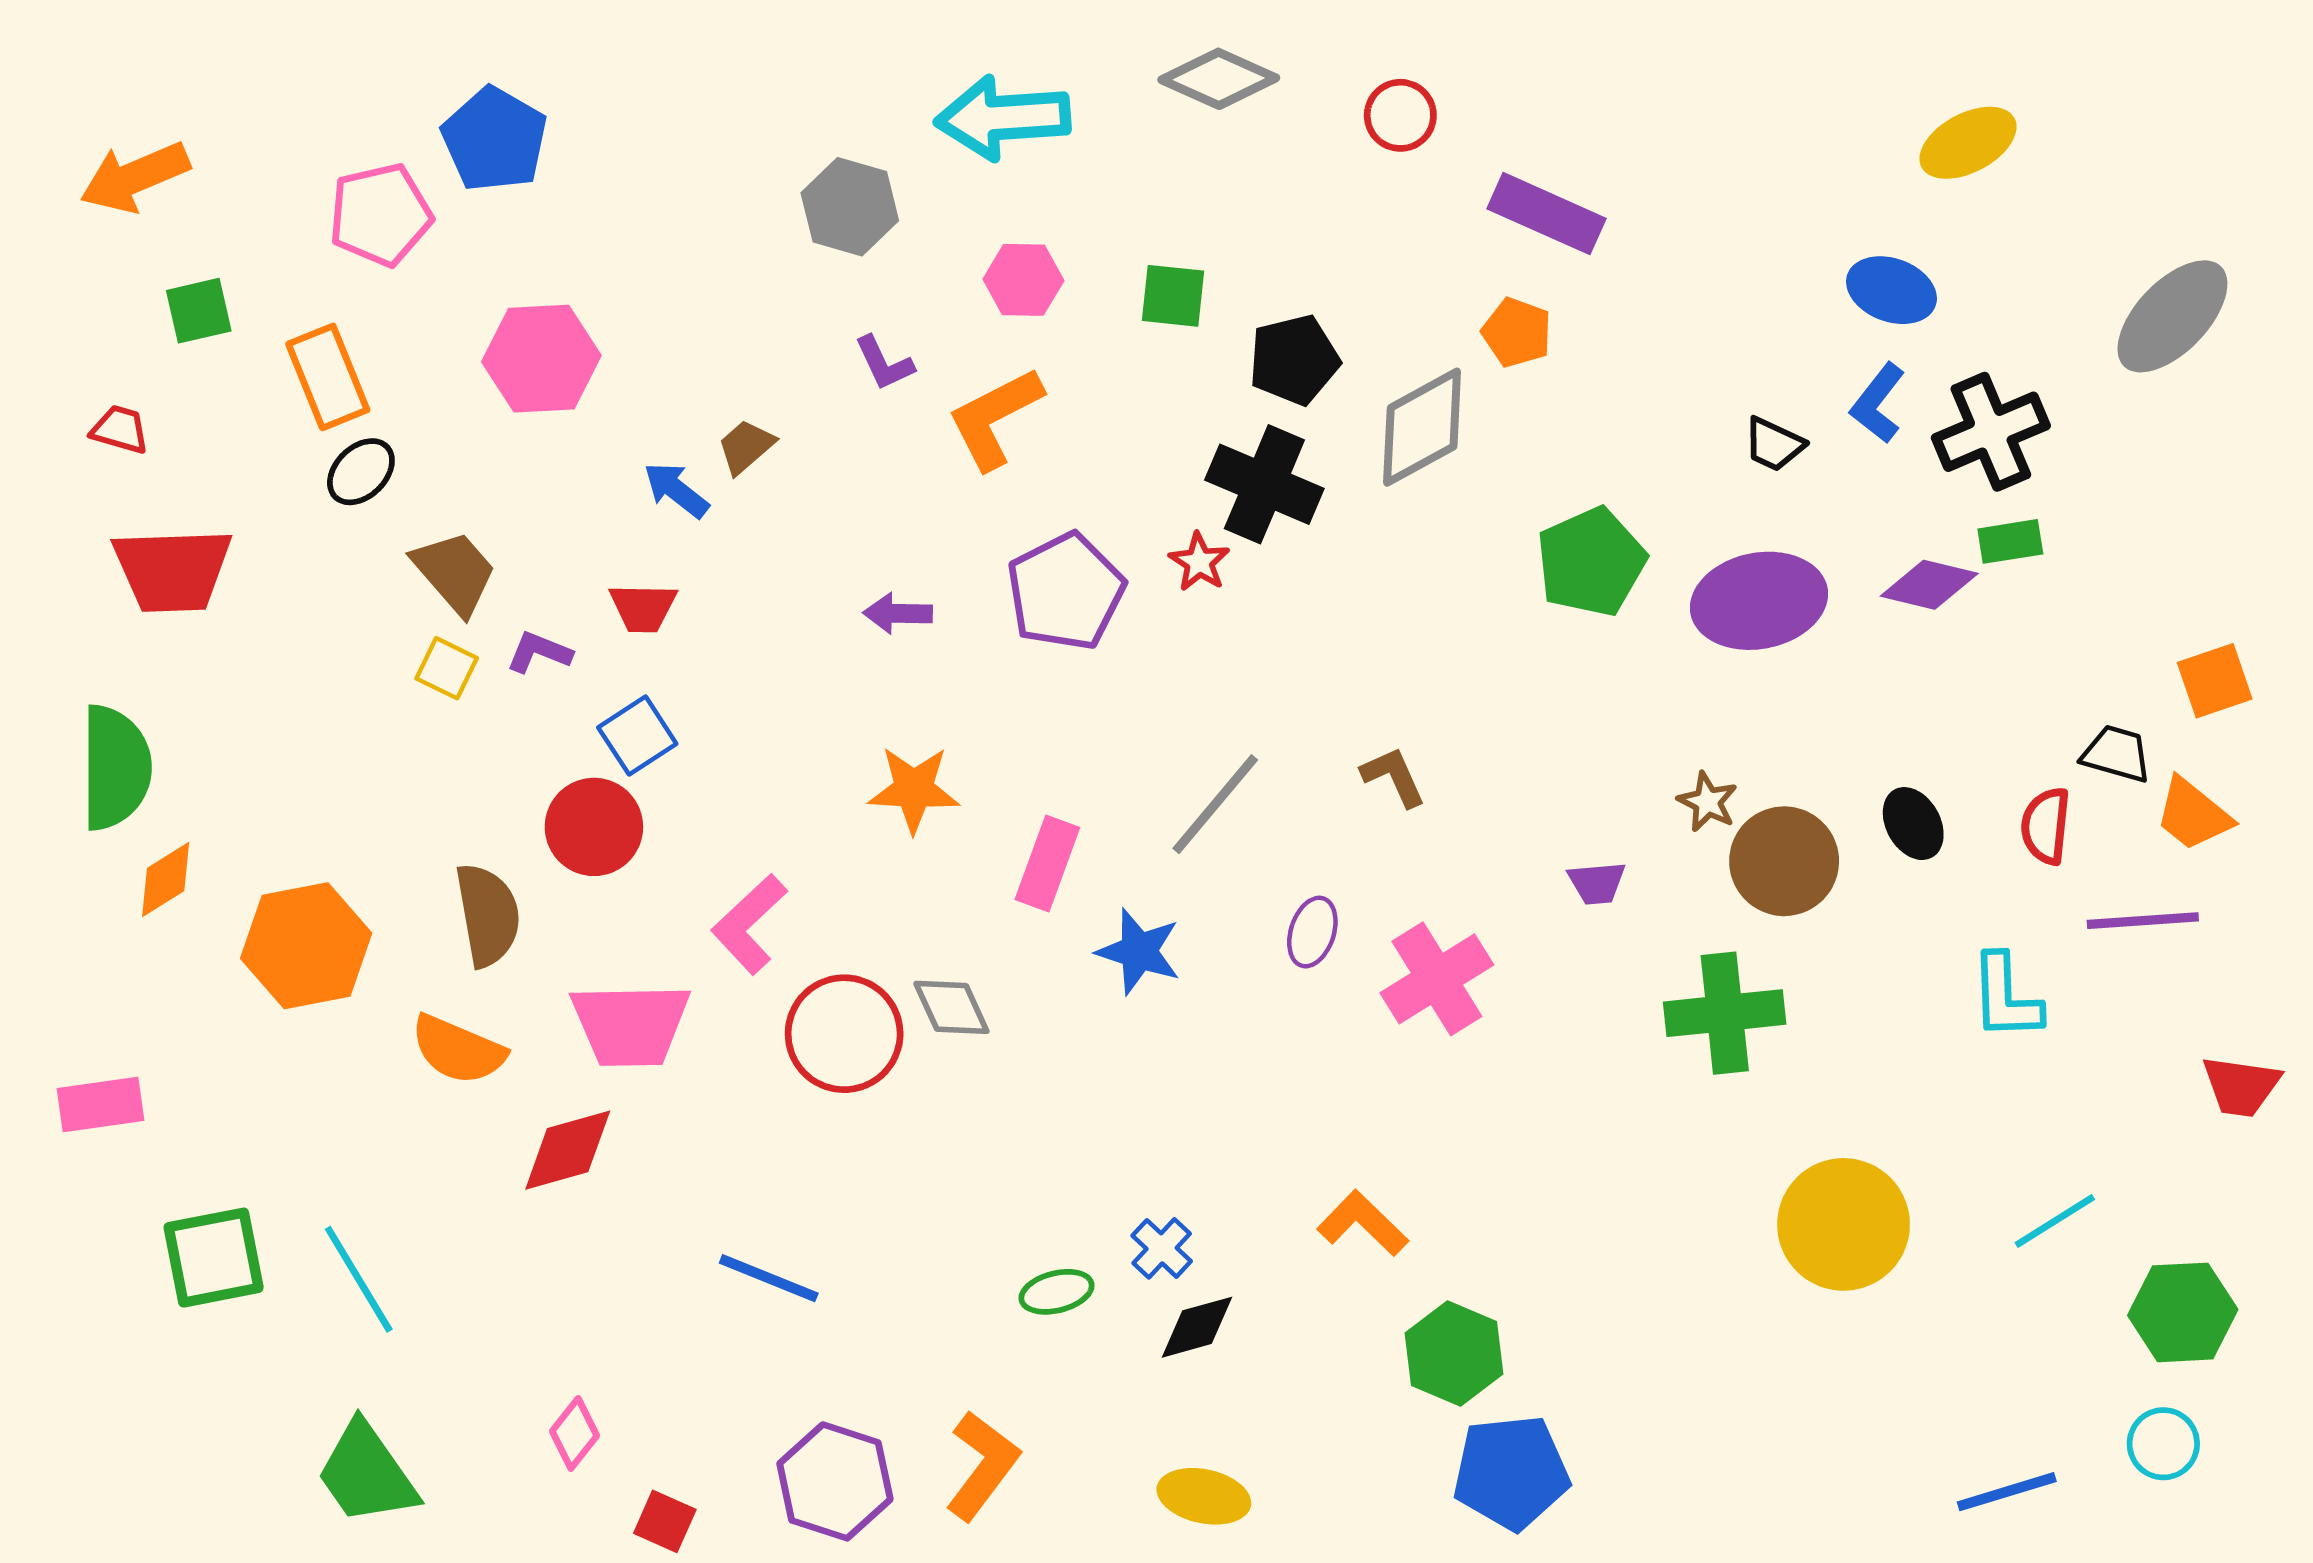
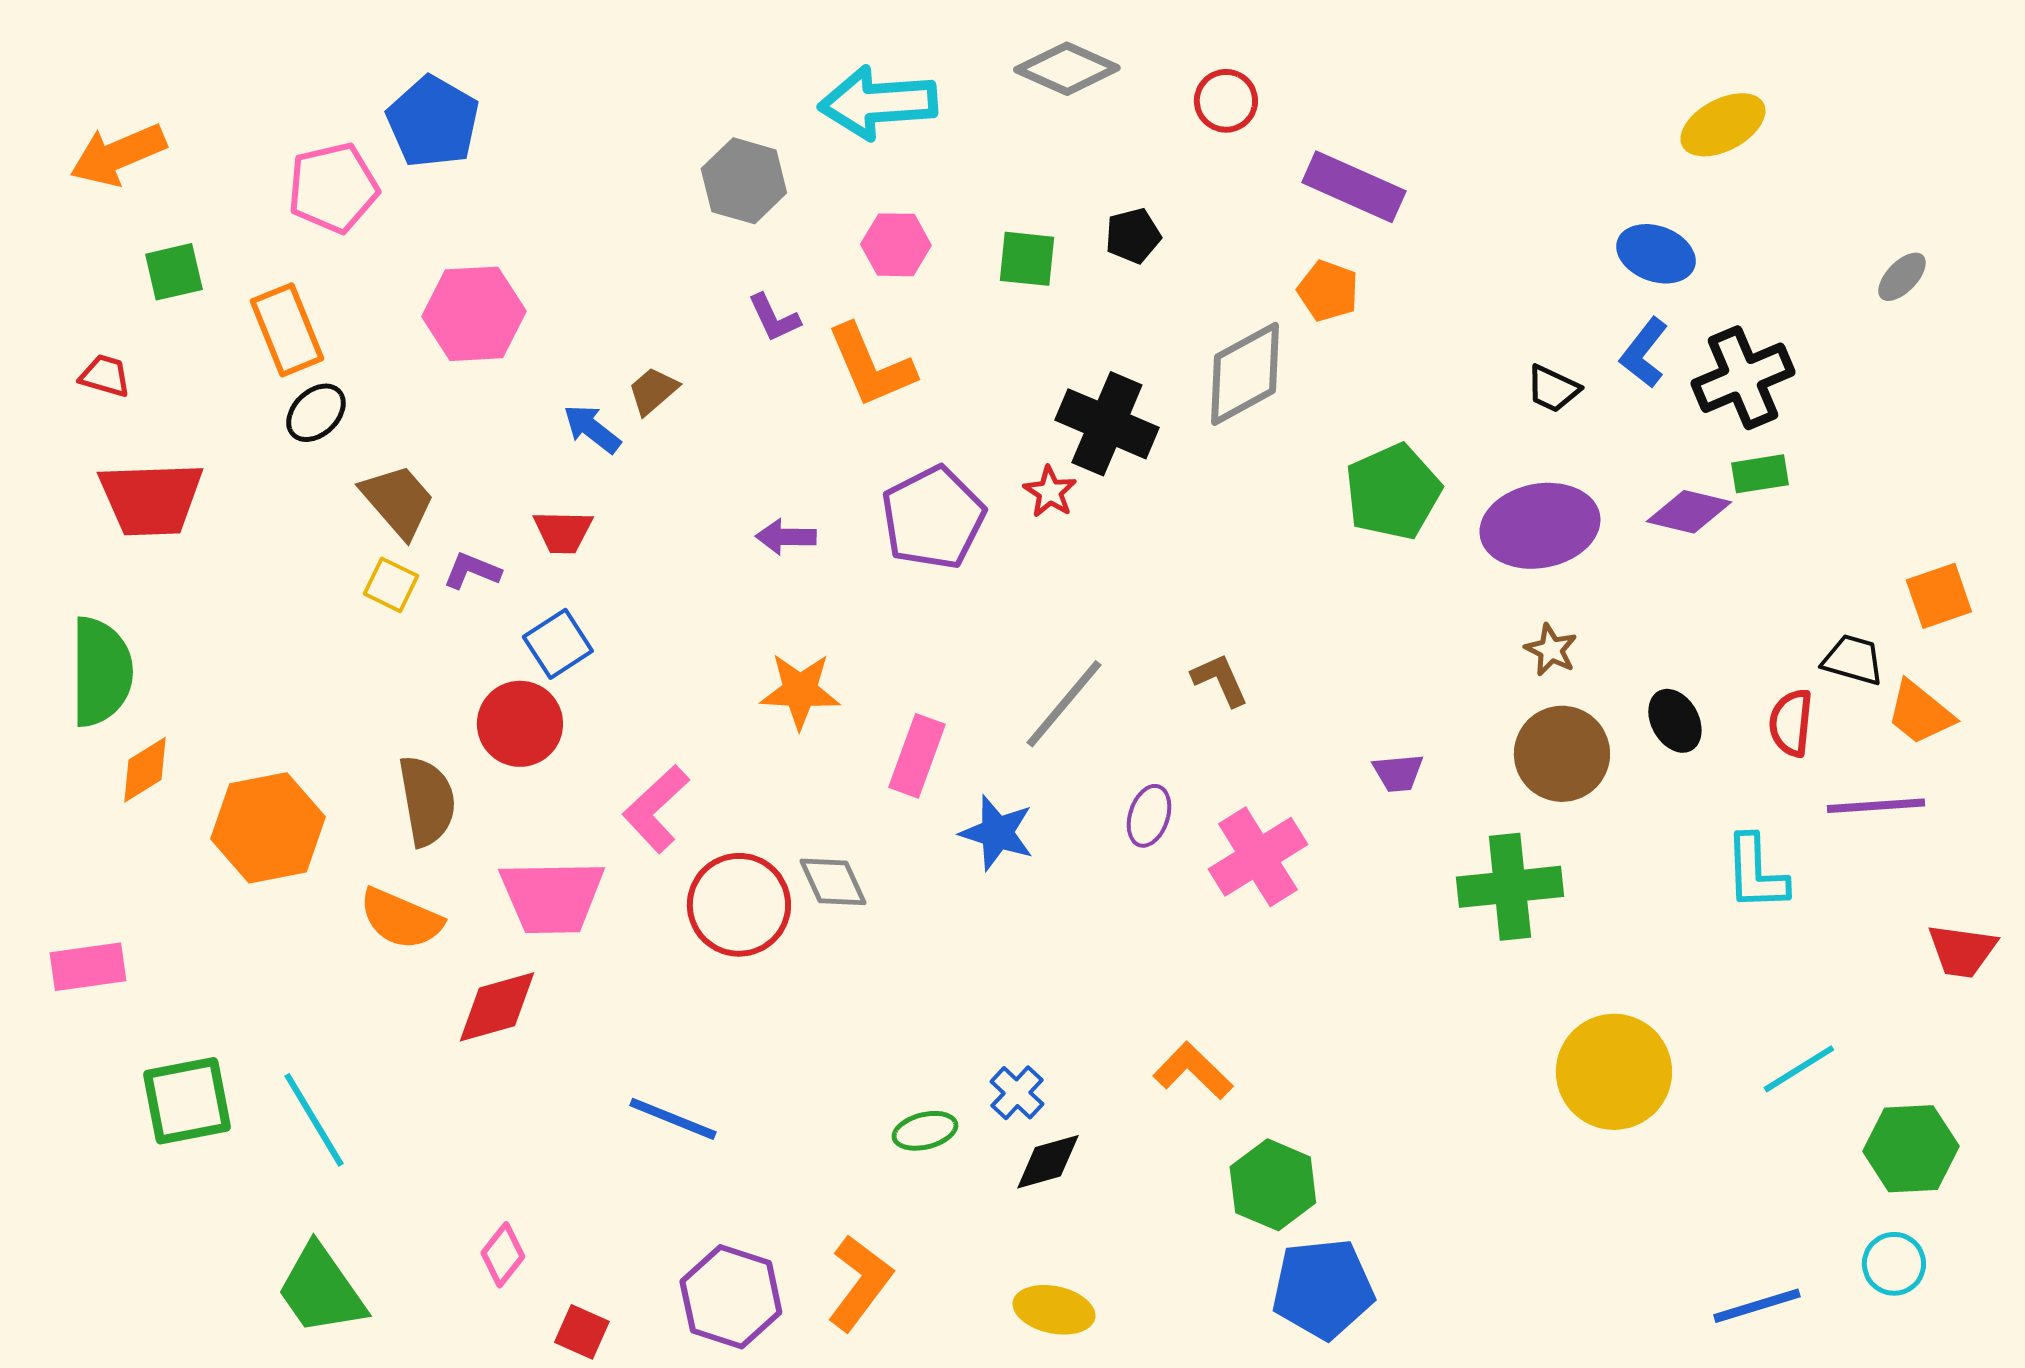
gray ellipse: (2172, 316) -> (1902, 277), size x0.5
black pentagon: (1294, 360) -> (1133, 236), moved, size x0.7
orange L-shape: (995, 418) -> (871, 366), turned -86
brown star: (1708, 802) -> (1551, 650), moved

